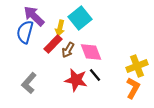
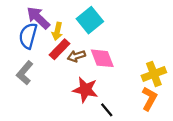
yellow arrow: (60, 28) -> (57, 31), moved
brown arrow: (68, 50) -> (76, 56), turned 42
black line: (95, 75) -> (107, 110), moved
gray L-shape: (29, 83) -> (25, 73), moved

